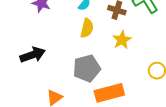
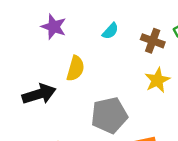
yellow semicircle: (87, 28) -> (75, 68), moved

